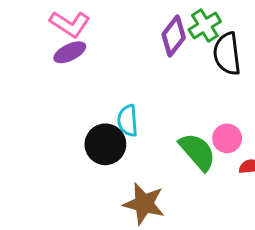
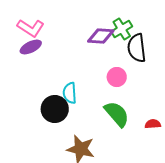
purple diamond: (174, 36) -> (101, 36), turned 56
pink circle: (227, 138) -> (117, 77), moved

